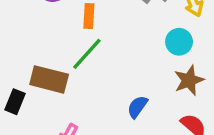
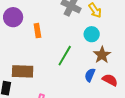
green line: (87, 54) -> (65, 56), moved
blue semicircle: (137, 107) -> (90, 75), moved

